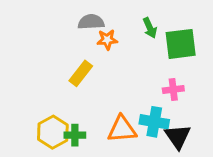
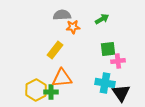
green arrow: (150, 28) -> (102, 19), turned -96
green square: (181, 44) -> (108, 49), moved, size x0.7
orange triangle: (122, 129) -> (62, 78), moved

